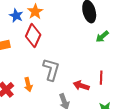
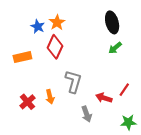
green arrow: (102, 37) -> (115, 48), moved
red line: (101, 78) -> (124, 90), turned 32

